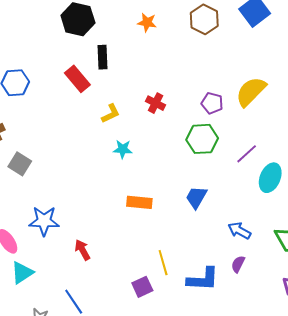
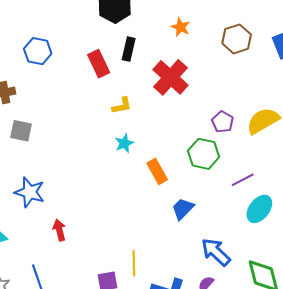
red cross: (156, 103) -> (171, 77), moved, size x1.8
cyan star: (123, 149) -> (124, 143), turned 30
gray square: (20, 164) -> (21, 131), turned -35
orange rectangle: (139, 202) -> (157, 171), moved, turned 40
blue arrow: (239, 231) -> (216, 252), size x1.4

